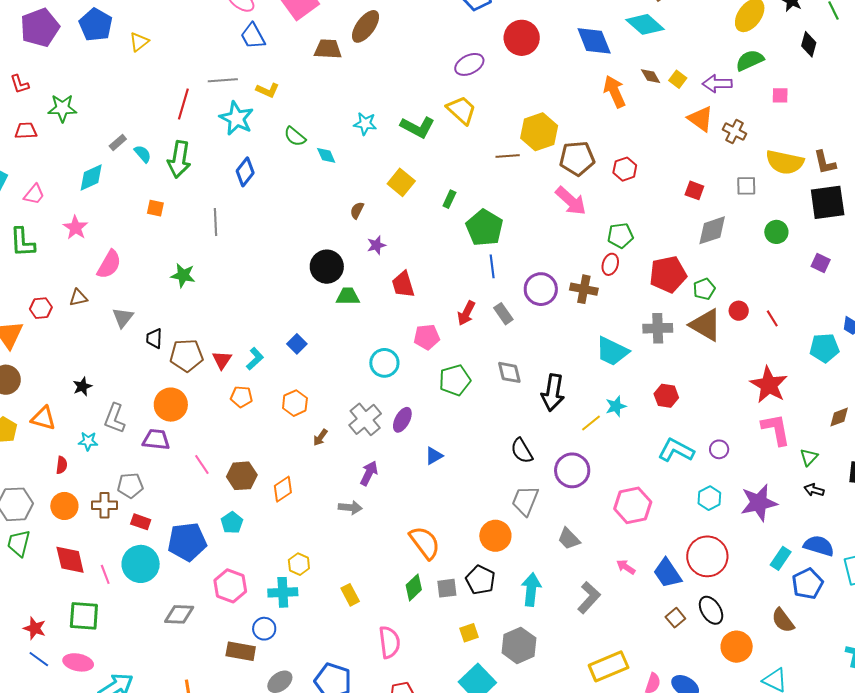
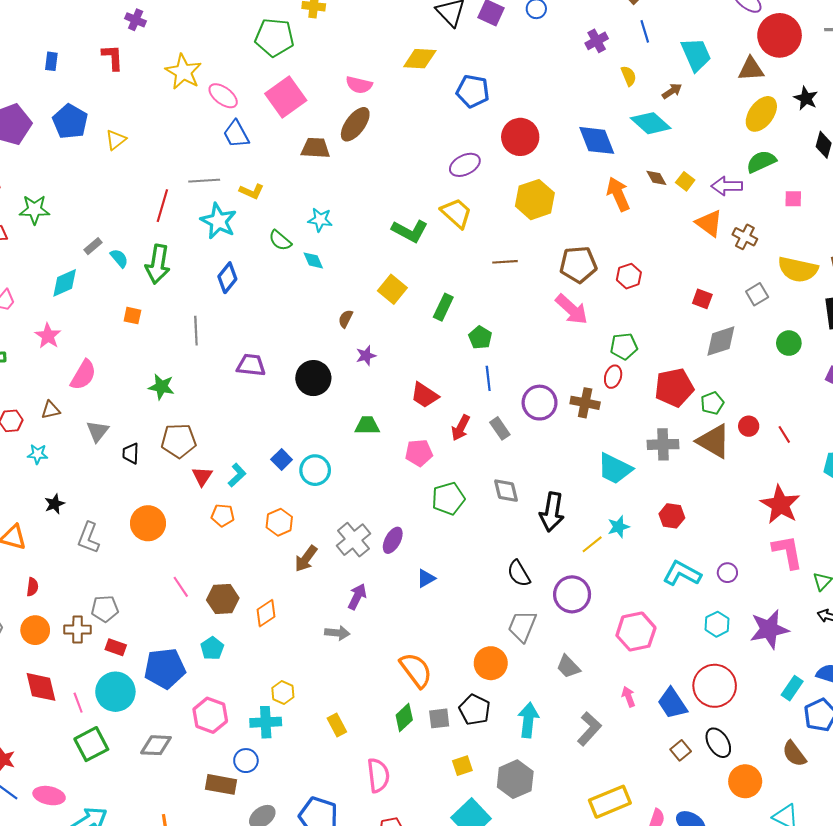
cyan star: (365, 124) -> (320, 220), moved
yellow hexagon: (539, 132) -> (535, 200), moved
gray square: (746, 186) -> (757, 294), turned -30
green rectangle: (449, 199) -> (443, 307), size x1.4
green pentagon: (484, 228) -> (480, 338), size x0.6
red trapezoid: (403, 284) -> (425, 395), moved, turned -40
green trapezoid: (348, 296) -> (367, 425), moved
brown pentagon: (186, 355) -> (179, 441), moved
cyan circle: (384, 363) -> (315, 470), moved
brown arrow: (320, 437) -> (306, 559), size x1.5
purple trapezoid: (156, 440) -> (251, 365), moved
cyan star: (88, 441) -> (38, 454), moved
pink arrow: (626, 567) -> (628, 697), turned 36
green square: (84, 616) -> (91, 744), moved, turned -32

